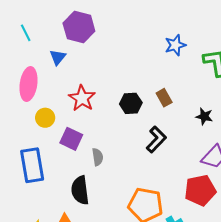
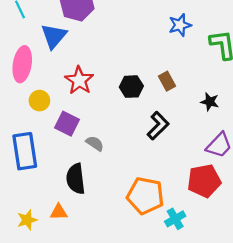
blue triangle: (58, 57) -> (54, 36), size x1.5
gray semicircle: (98, 157) -> (95, 143), turned -48

